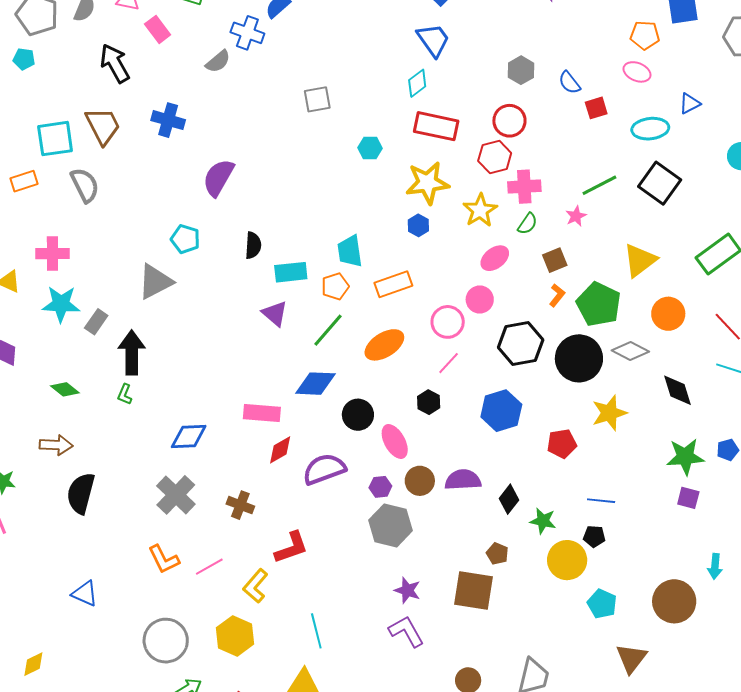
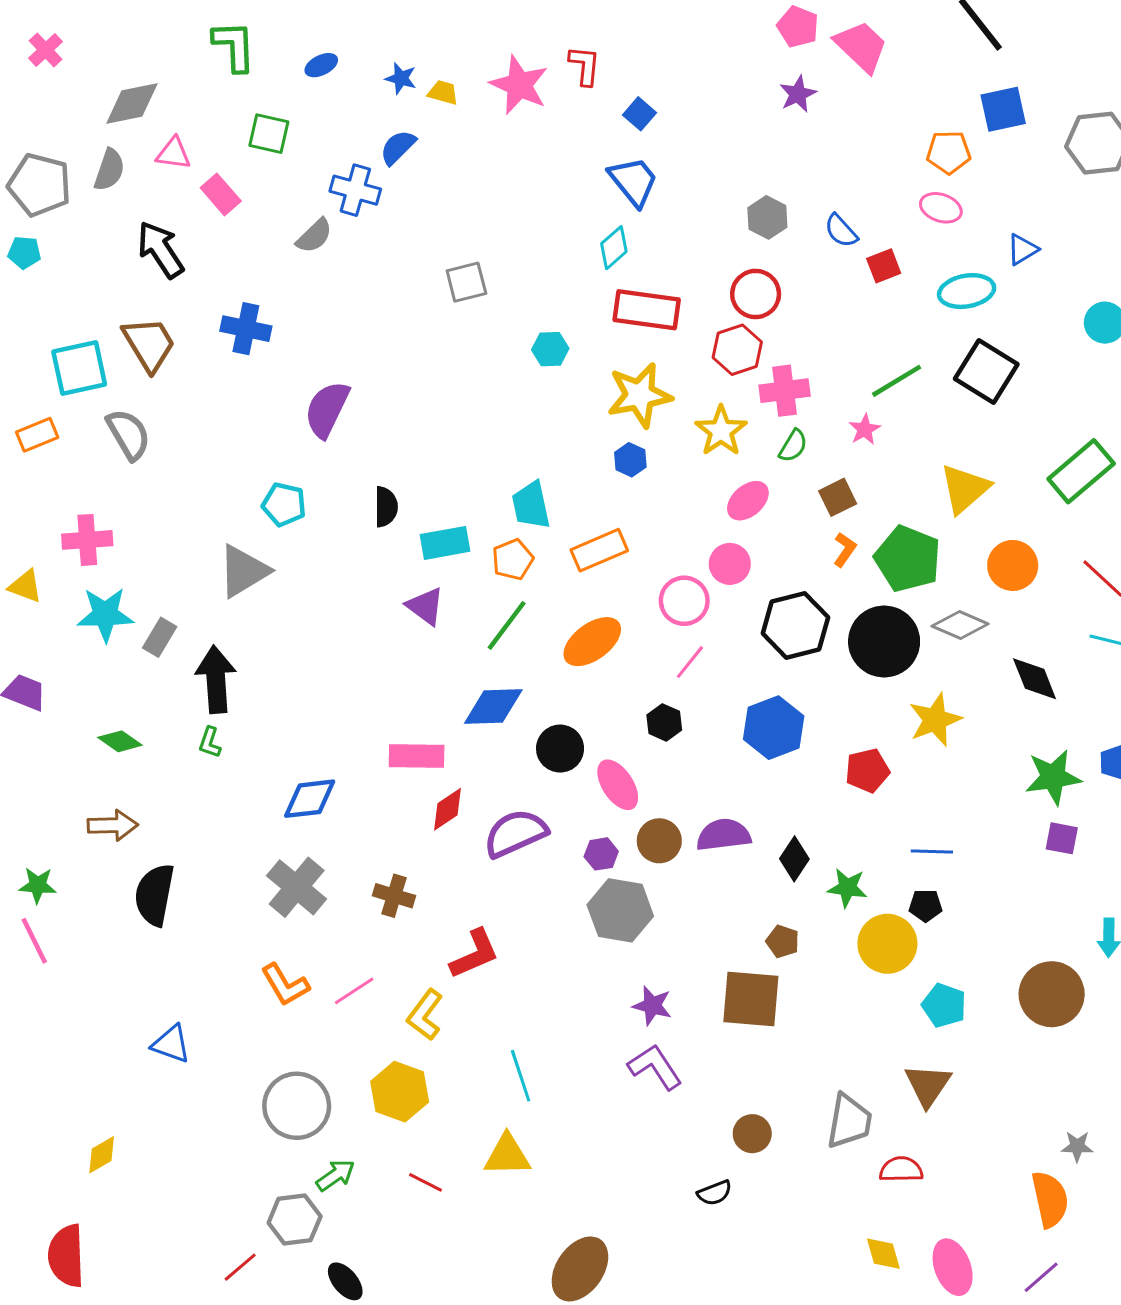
brown triangle: (631, 658) -> (928, 1085), moved

